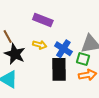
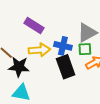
purple rectangle: (43, 20) -> (34, 26), turned 30
yellow arrow: (40, 45) -> (39, 50), size x1.5

